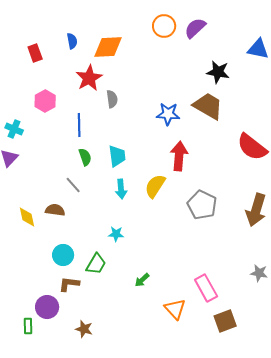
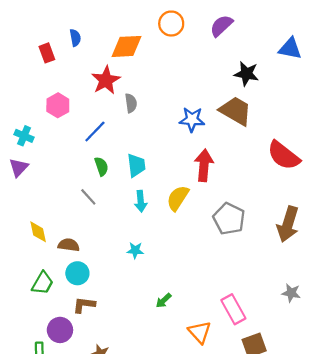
orange circle: (164, 26) -> (171, 24), moved
blue semicircle: (72, 41) -> (75, 38), moved
blue line: (79, 125) -> (95, 131), turned 45
brown semicircle: (55, 210) -> (69, 245), moved
green trapezoid: (96, 264) -> (43, 283), moved

